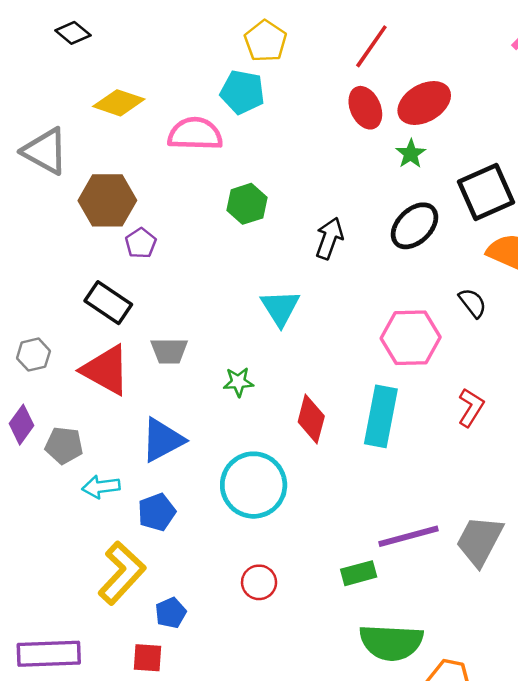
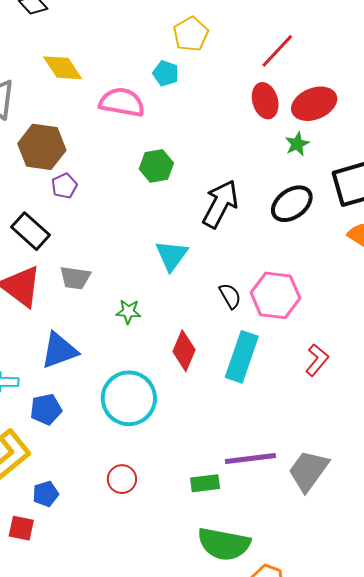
cyan pentagon: (242, 92) -> (166, 73), size x0.7
yellow diamond: (119, 103) -> (63, 68), turned 30
black arrow: (329, 238) -> (220, 204), size x1.4
black semicircle: (473, 303) -> (230, 296), moved

